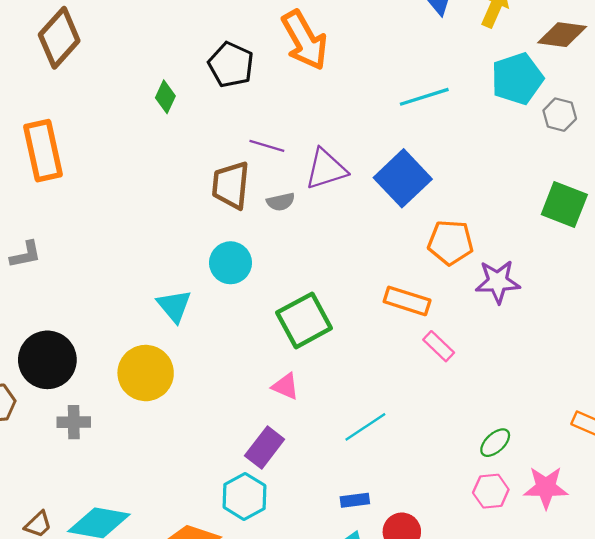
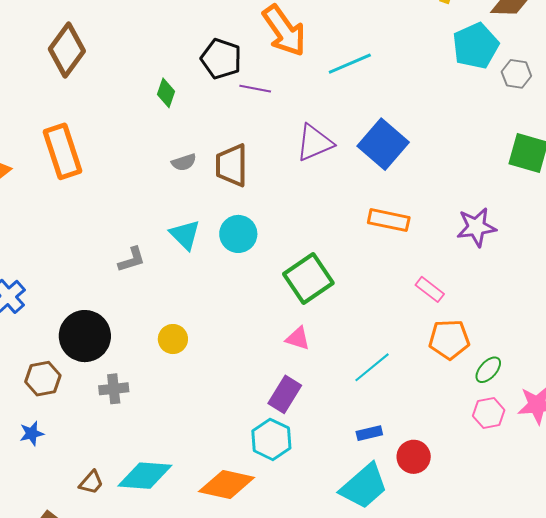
cyan line: (424, 97) -> (350, 64), moved
purple line: (267, 146) -> (255, 89), moved
gray semicircle: (281, 202) -> (184, 162), moved
orange pentagon: (451, 242) -> (449, 339), moved
gray L-shape: (25, 255) -> (132, 260), moved
orange rectangle: (407, 301) -> (389, 220), moved
cyan triangle: (174, 306) -> (185, 235), moved
yellow circle: (146, 373) -> (173, 339), size x0.6

